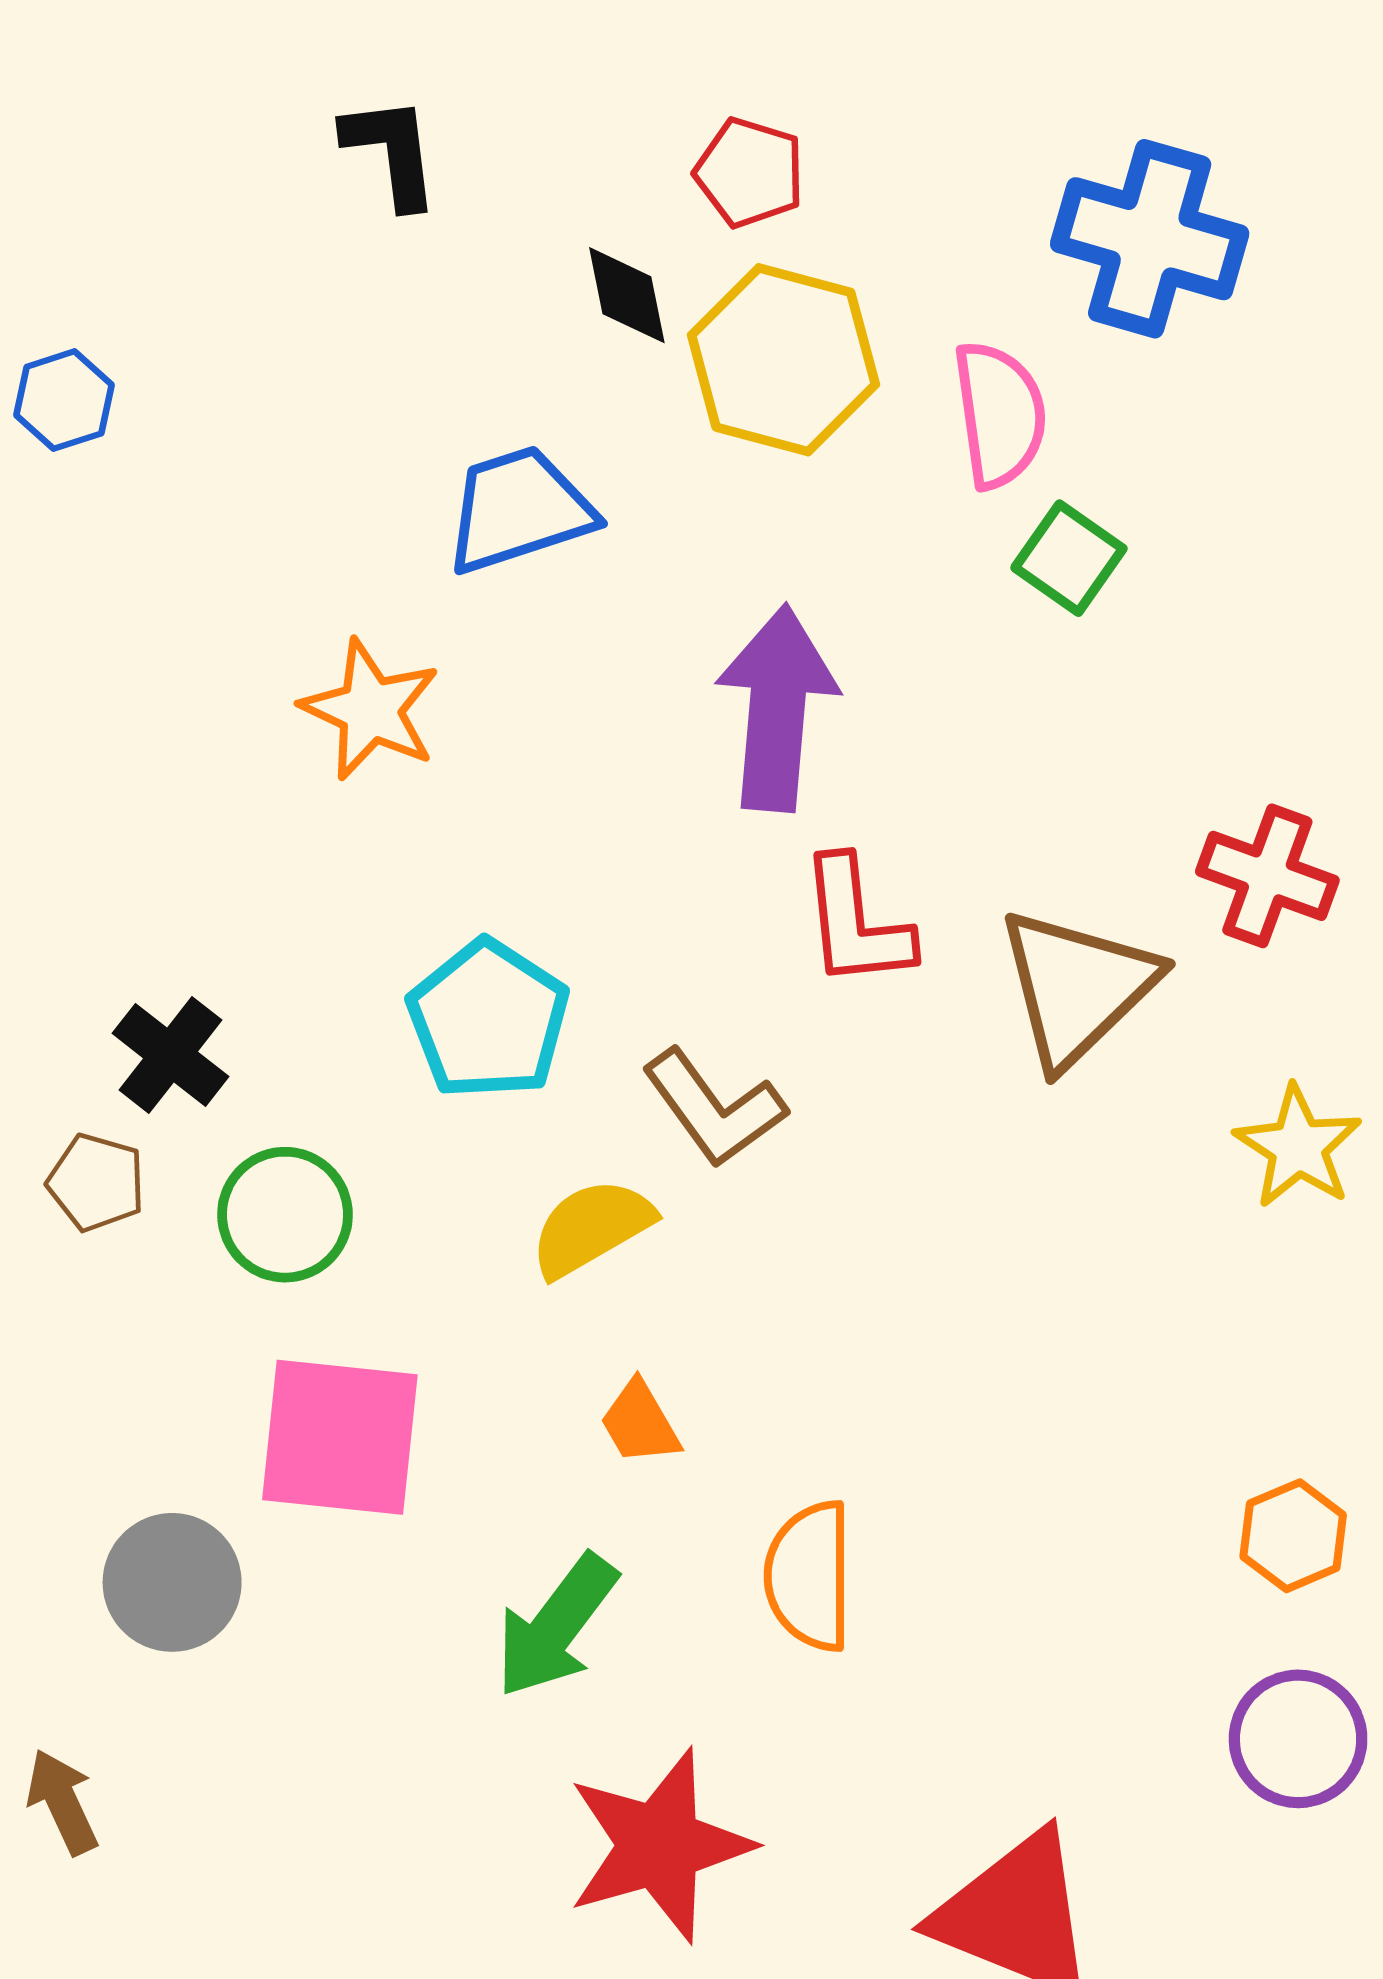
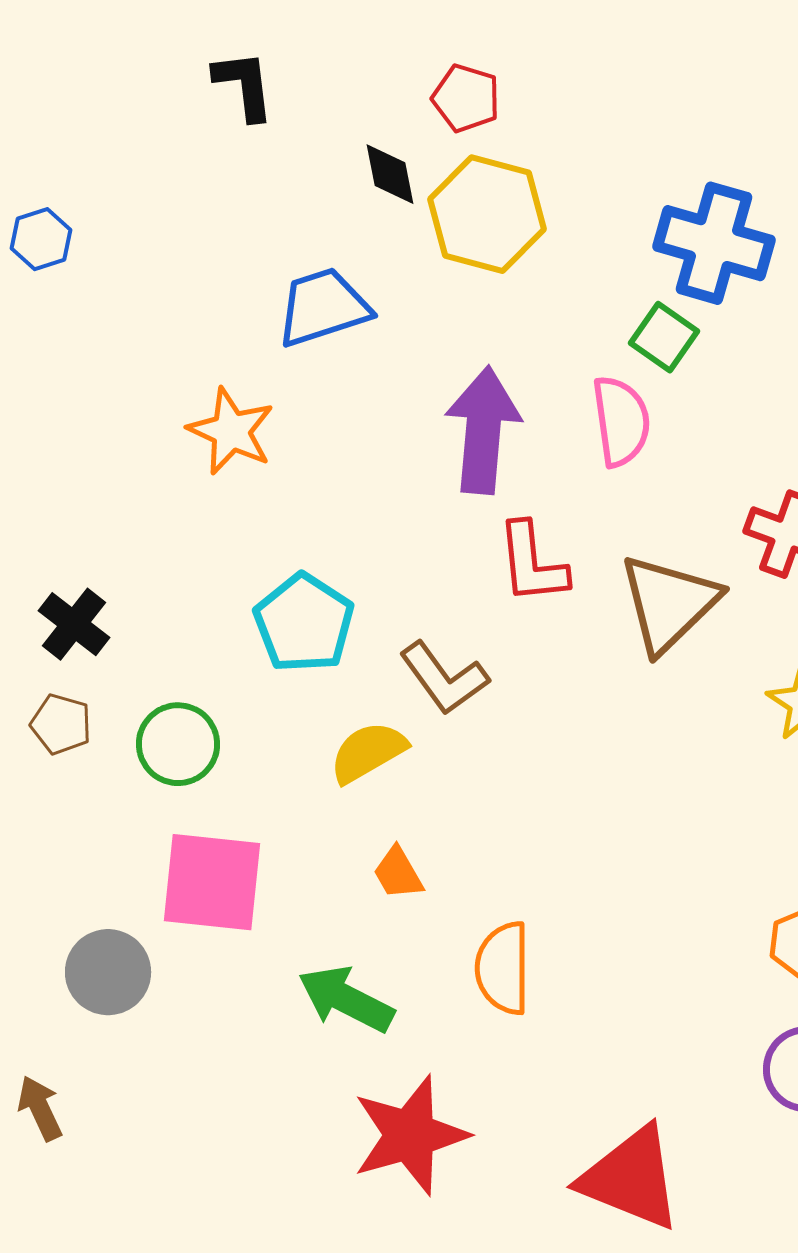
blue cross: (1150, 239) -> (714, 243), moved
pink semicircle: (1000, 415) -> (621, 421), moved
black cross: (170, 1055) -> (74, 624), moved
green arrow: (556, 1626) -> (346, 999), turned 80

